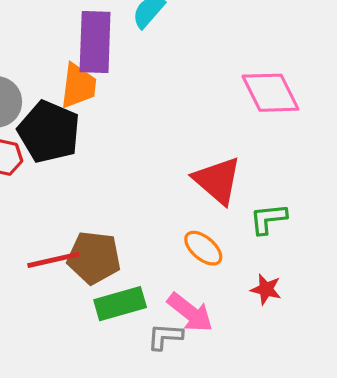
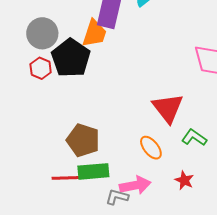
green L-shape: (268, 219) -> (194, 138), turned 30
red line: (54, 260) -> (68, 178), moved
pink arrow: (190, 312) -> (135, 185), turned -60

